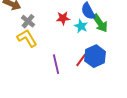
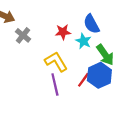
green arrow: (100, 23) -> (105, 55), moved
yellow L-shape: (27, 38) -> (56, 62), moved

